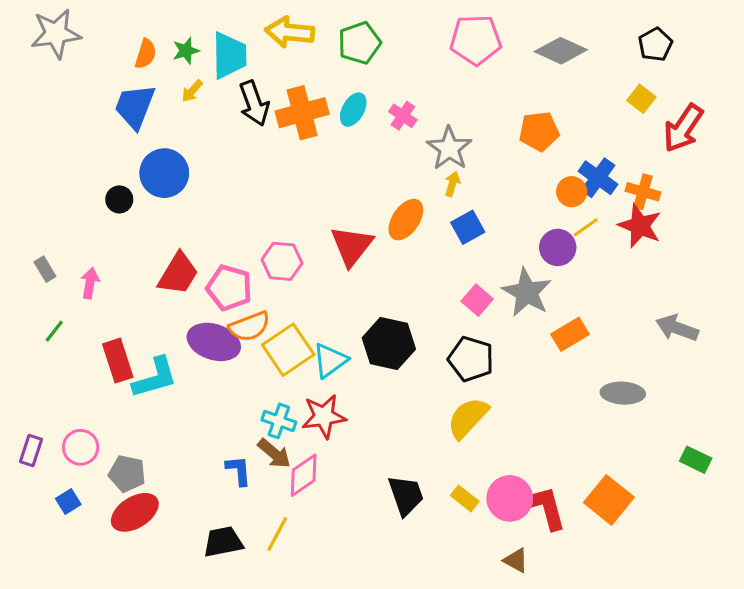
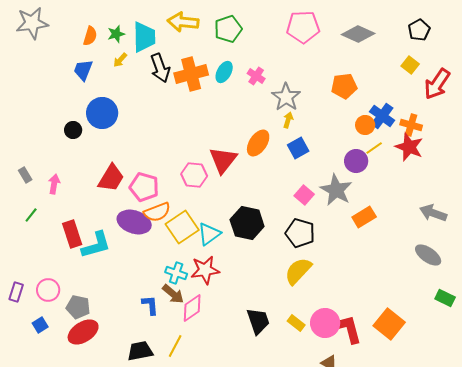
blue trapezoid: (135, 106) -> (83, 70), size x0.7
pink hexagon: (282, 261) -> (194, 175), moved
gray ellipse: (623, 393) -> (428, 255), moved, turned 32

